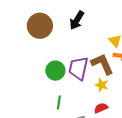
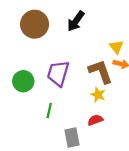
purple trapezoid: (78, 68) -> (58, 73), moved
green circle: (55, 71) -> (23, 81), moved

